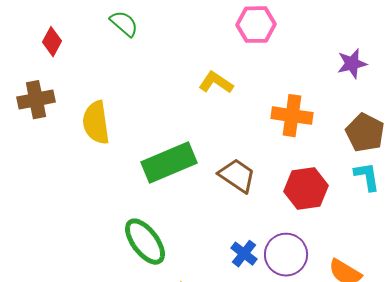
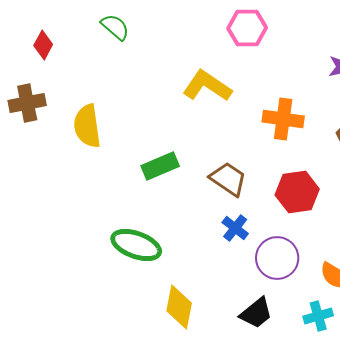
yellow L-shape: (216, 83) -> (207, 86), size x1.4
green rectangle: (169, 163) -> (160, 166), size x0.7
green ellipse: (145, 242) -> (136, 245), turned -33
blue cross: (244, 254) -> (235, 228), moved

